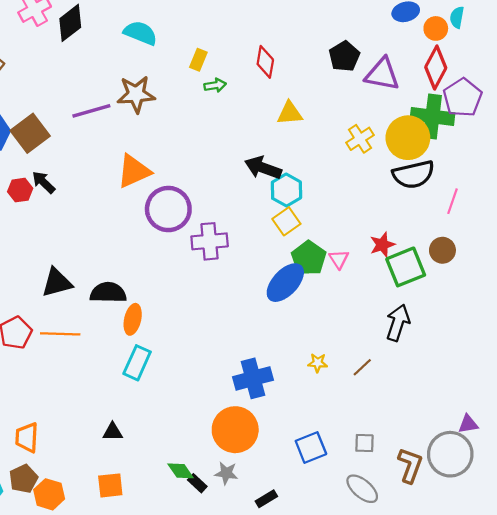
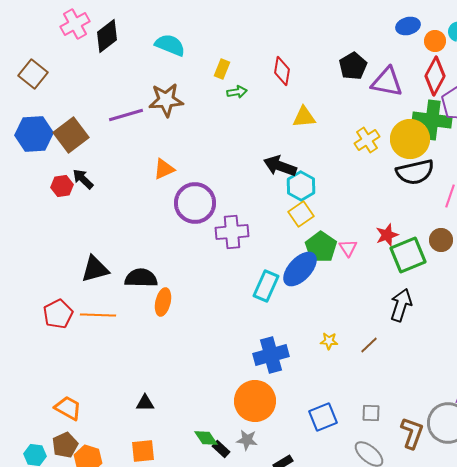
orange triangle: (134, 171) -> (164, 169), size x0.7
cyan rectangle: (137, 363) -> (266, 286), moved
orange trapezoid: (27, 437) -> (68, 408), turned 116

